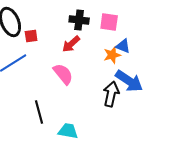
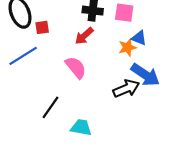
black arrow: (111, 94) -> (126, 88), turned 55
black line: (39, 112) -> (51, 107), turned 50

